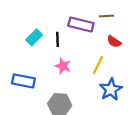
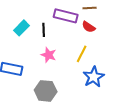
red semicircle: (114, 42) -> (89, 27), moved

